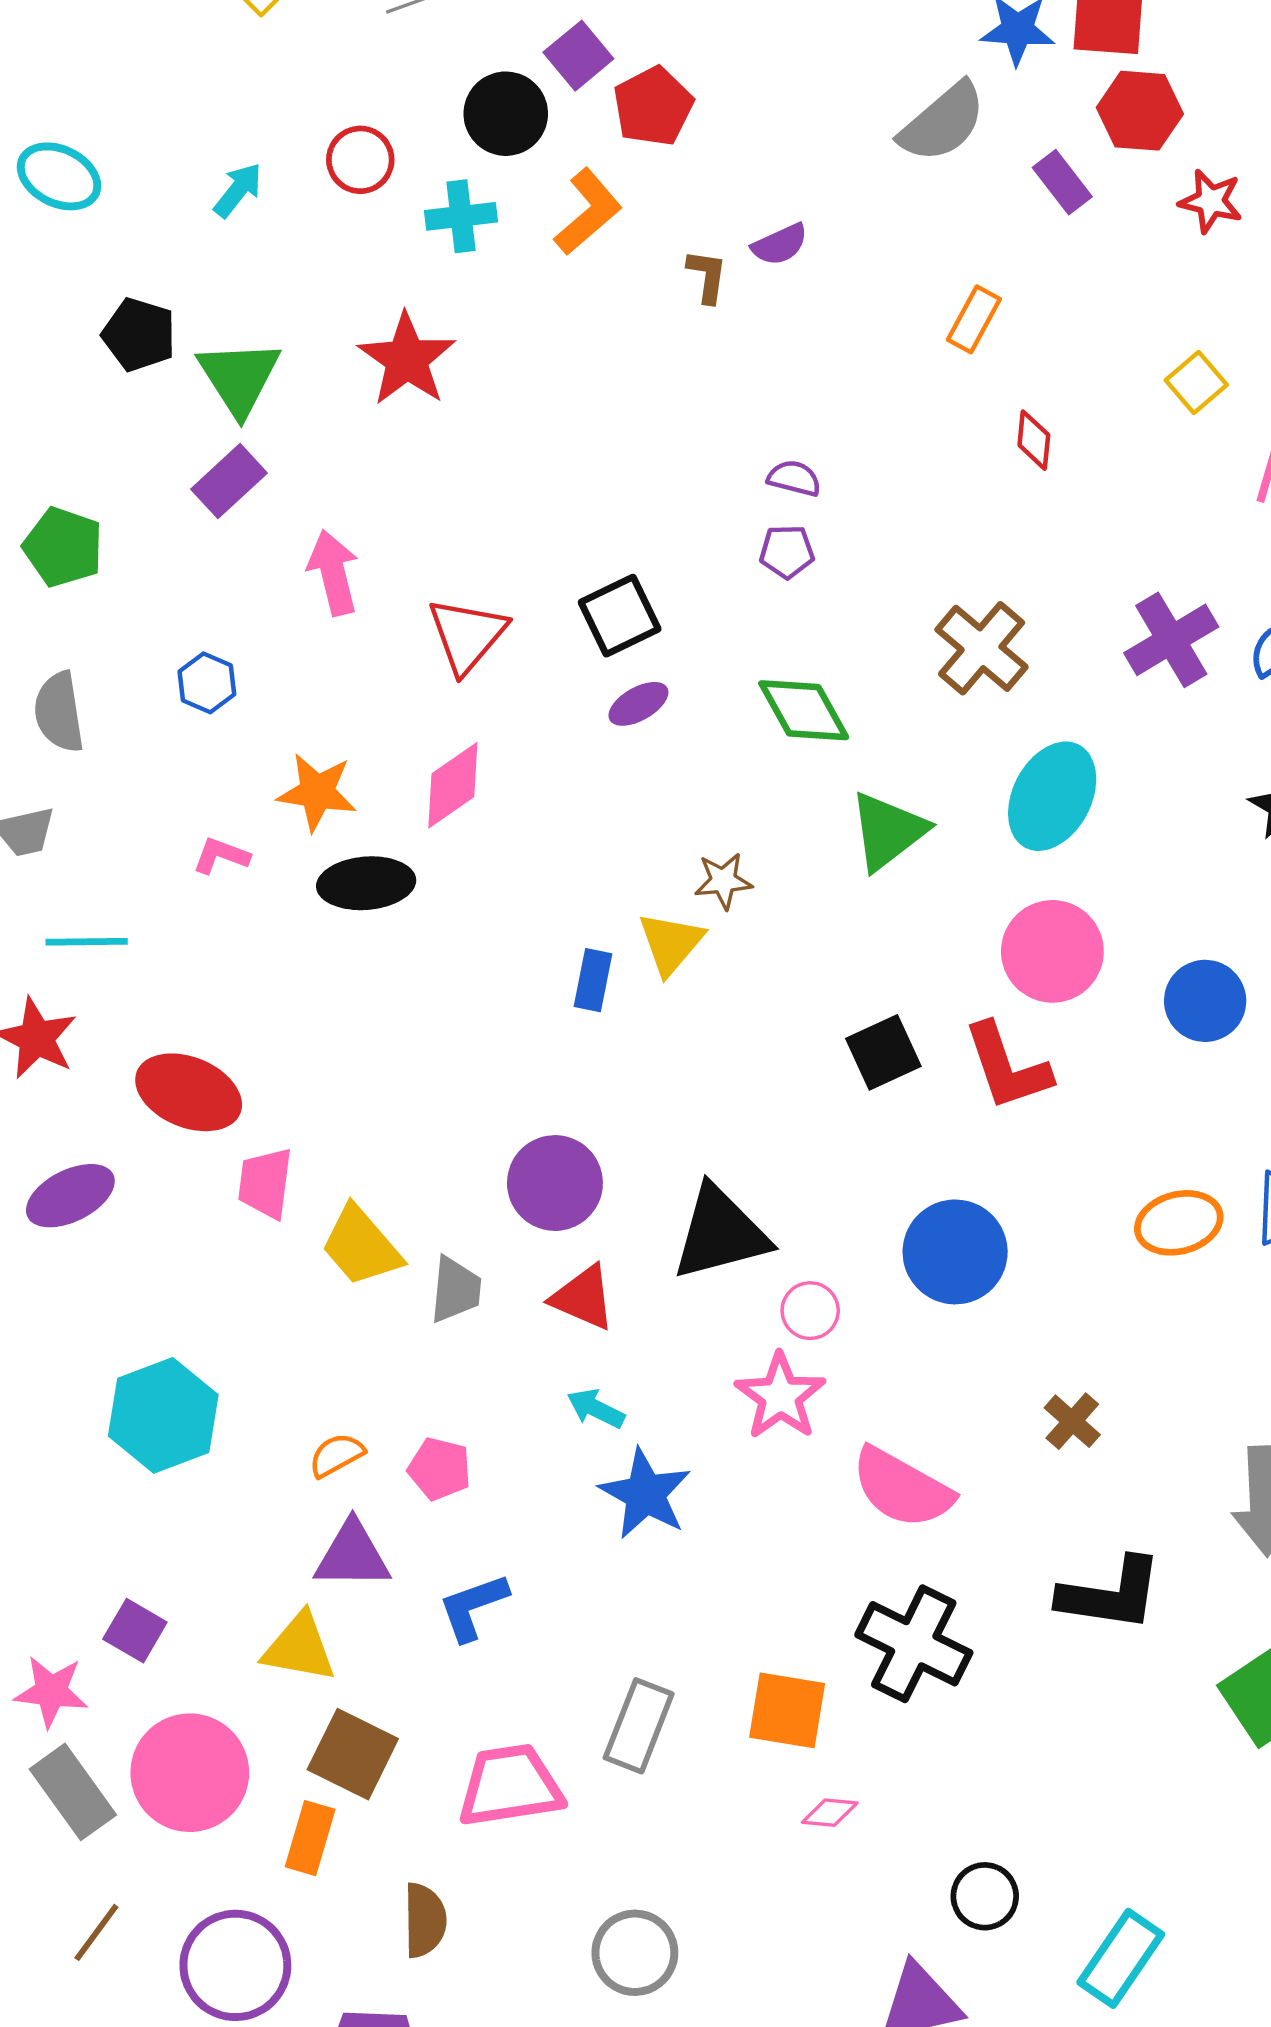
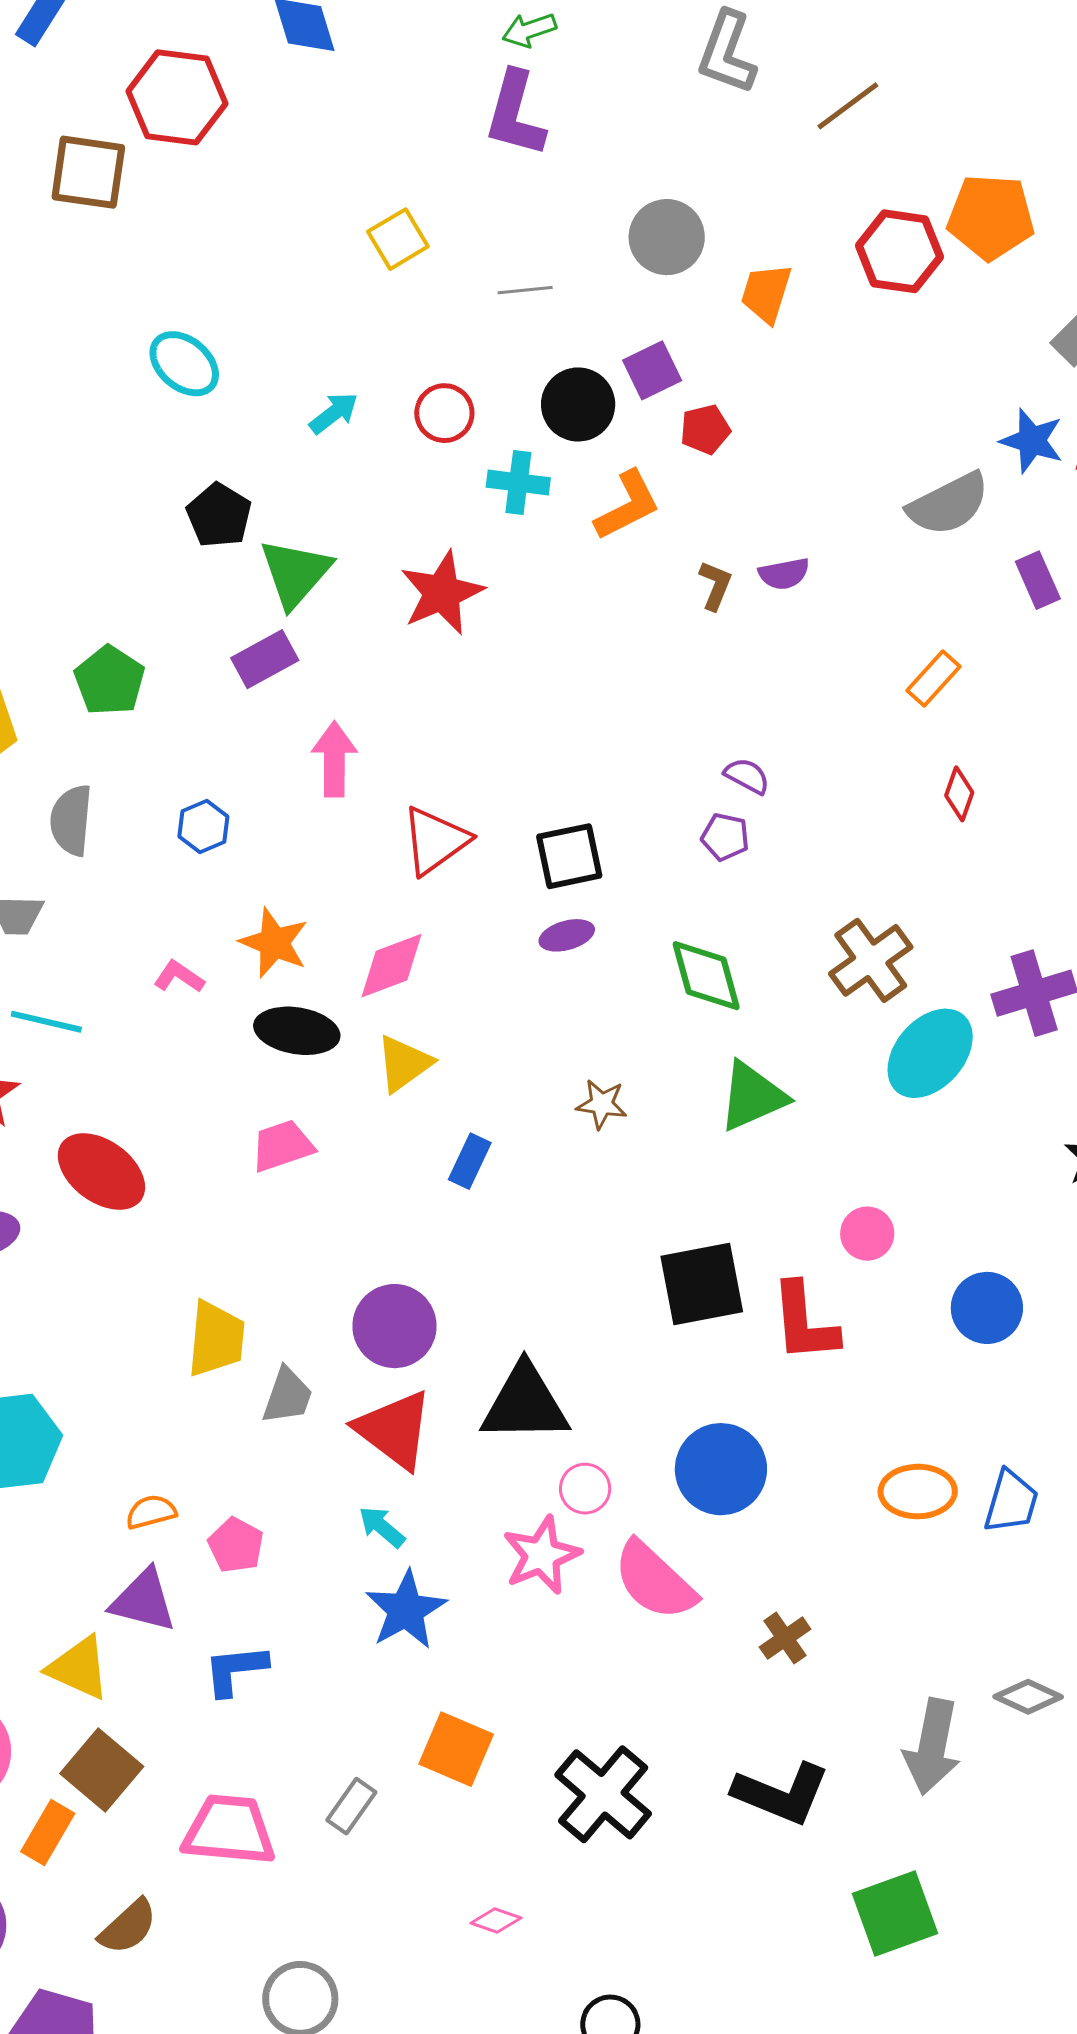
red pentagon: (653, 106) -> (705, 429), size x0.7
cyan ellipse: (1052, 796) -> (930, 1053), moved
yellow triangle: (671, 943) -> (404, 1064), moved
pink circle: (1052, 951) -> (867, 1234), size x0.6
black square: (883, 1052) -> (702, 1284), size x1.4
pink trapezoid: (265, 1183) -> (282, 1146), moved, turned 50
yellow trapezoid: (361, 1246) -> (216, 1339), turned -148
red triangle: (583, 1298) -> (394, 1430), size x1.4
pink semicircle: (902, 1488) -> (655, 1581), moved
orange square: (787, 1710) -> (456, 1749), moved
gray rectangle: (639, 1726) -> (351, 1806), size x0.7
brown semicircle: (425, 1920) -> (128, 1927), turned 34

